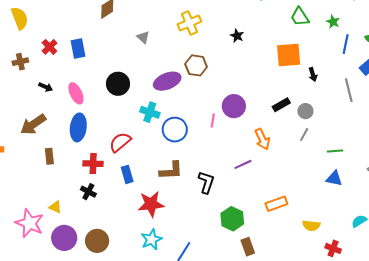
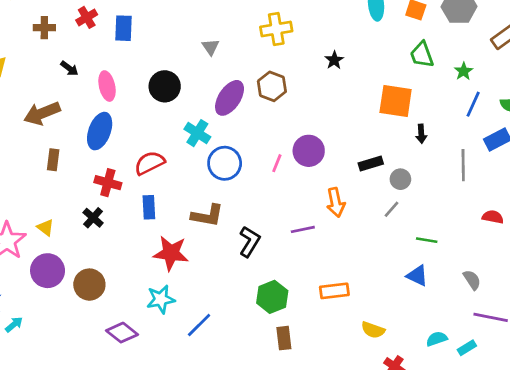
gray triangle: (143, 37) -> (211, 47), moved
purple ellipse: (167, 81) -> (230, 98), turned -48

